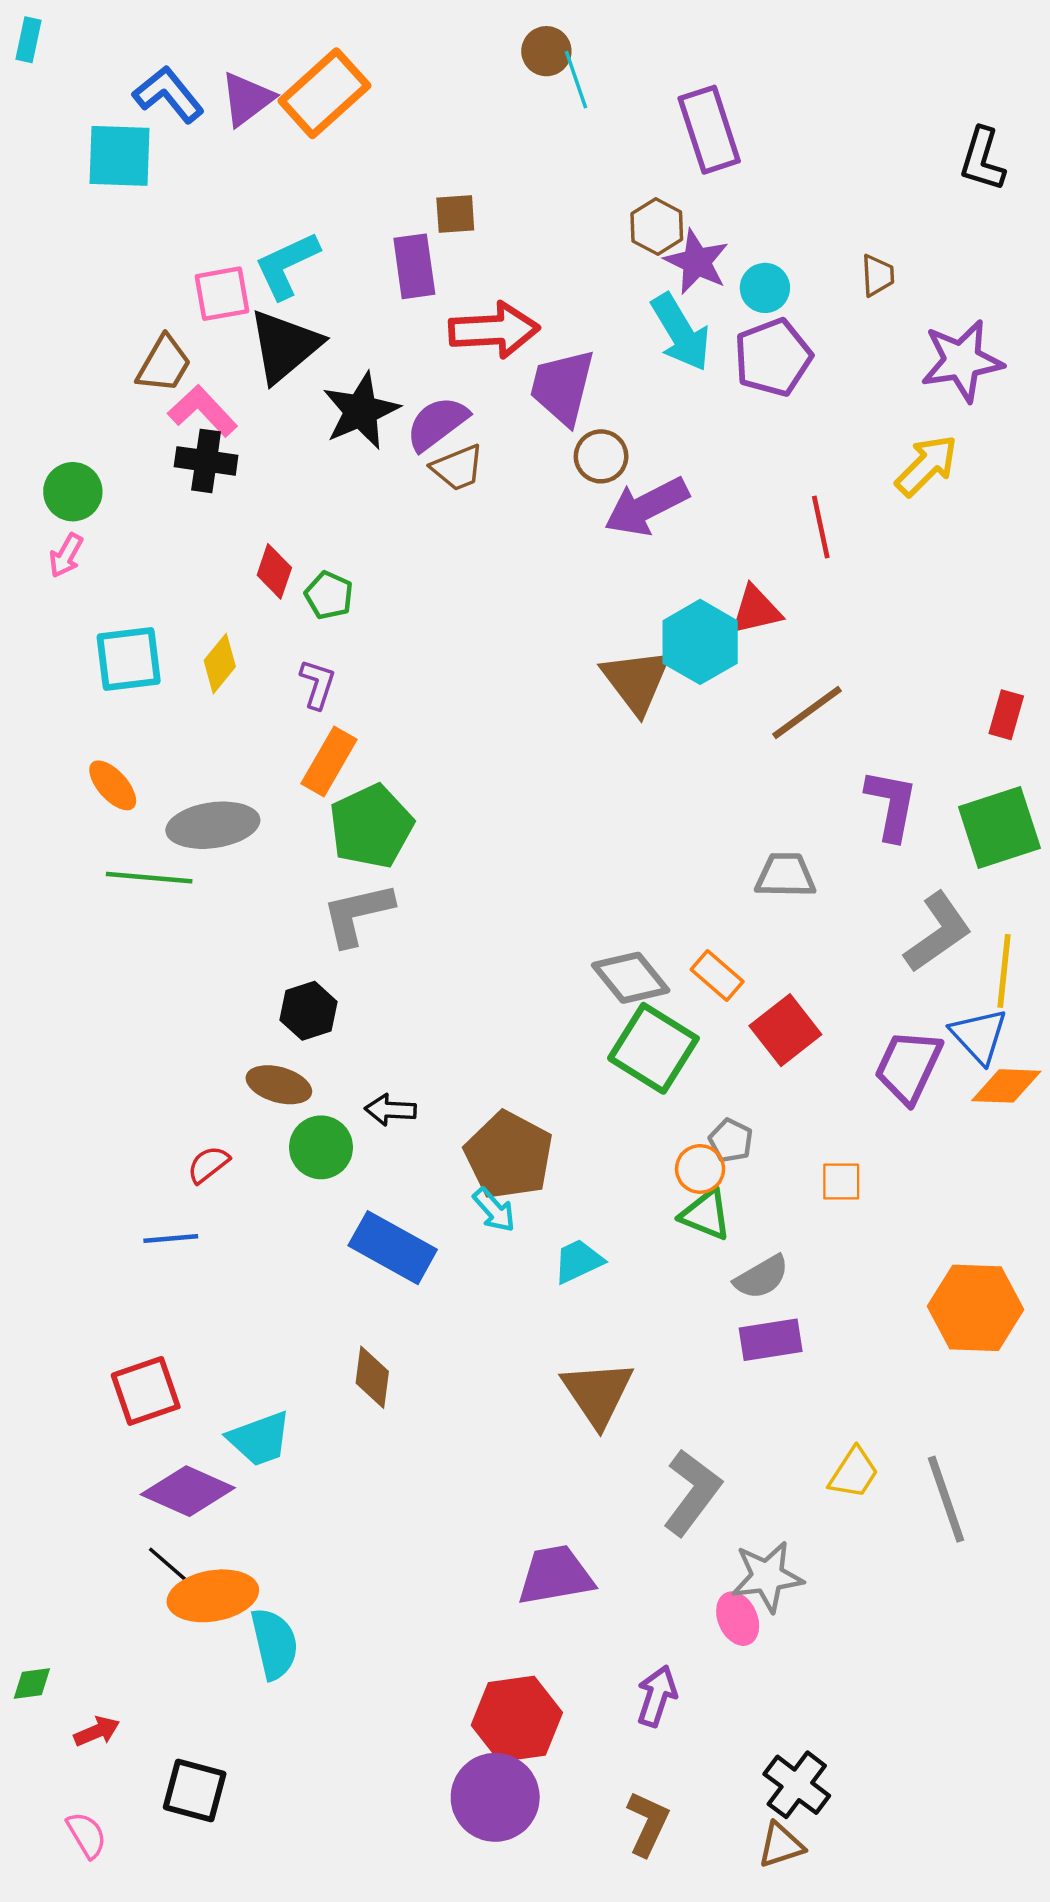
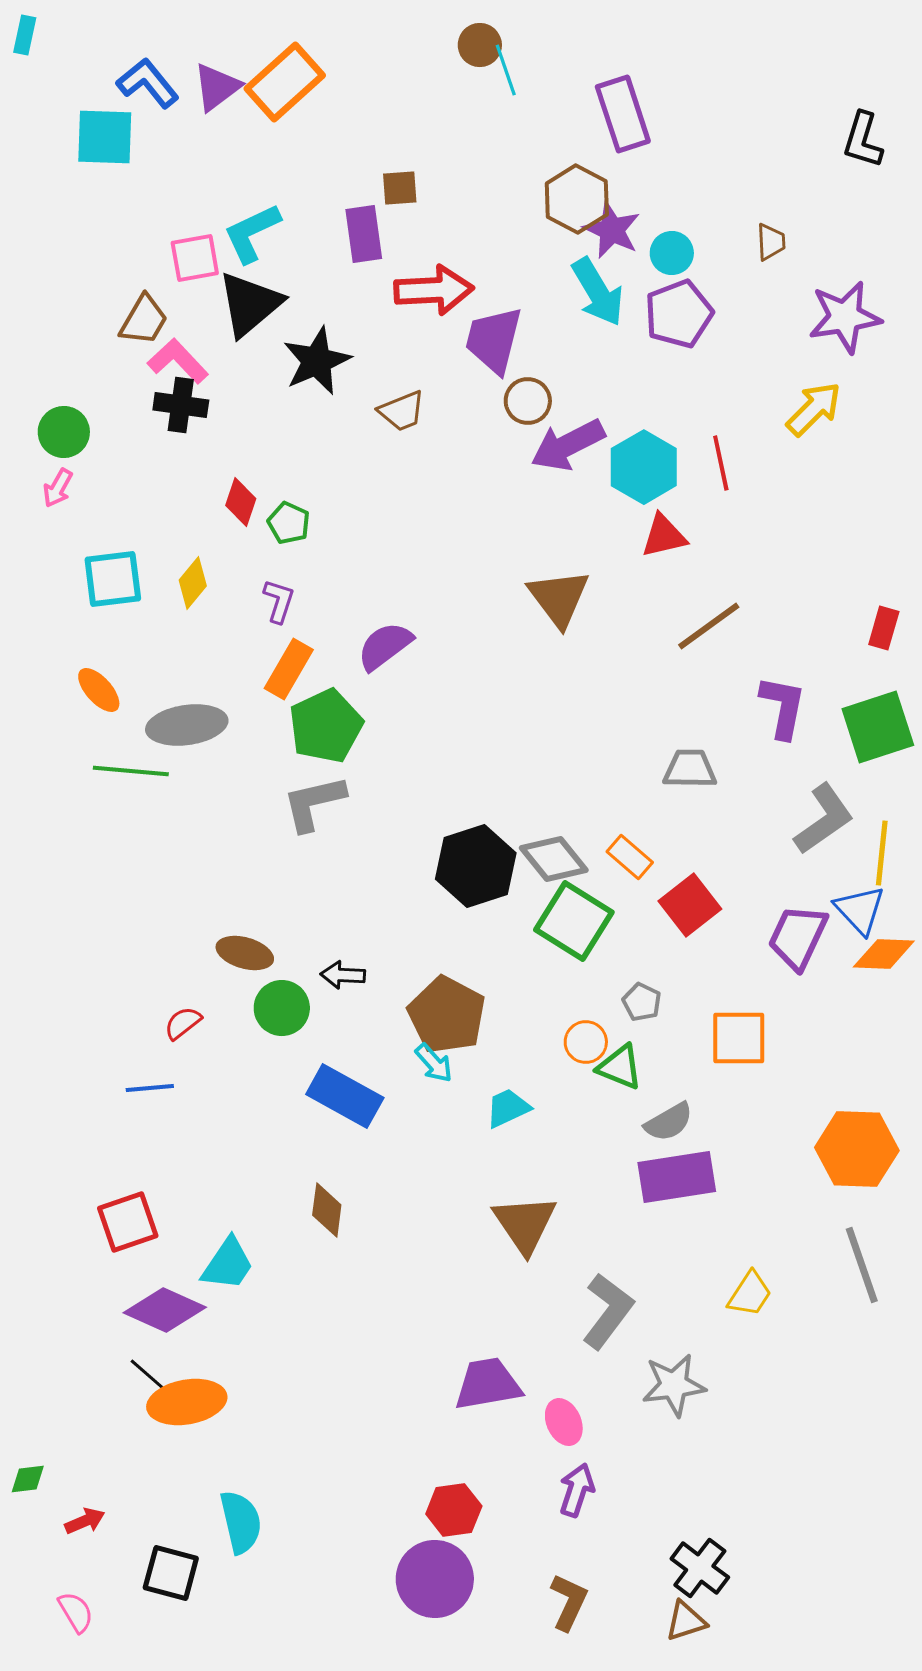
brown hexagon: (657, 226) -> (577, 199), size x1.4
purple semicircle: (437, 423) -> (385, 646), moved
cyan hexagon: (700, 642) -> (644, 467), moved
black hexagon: (308, 1011) -> (476, 866), moved, size x1.6
orange circle: (700, 1169) -> (586, 1042), moved
orange square: (841, 1182) -> (739, 1038), size x1.6
purple rectangle: (771, 1340) -> (677, 1177), size x1.4
cyan trapezoid: (260, 1439) -> (228, 1264), turned -36
gray line: (946, 1499) -> (862, 1265), moved
pink ellipse: (738, 1619) -> (564, 1422), moved
cyan semicircle: (274, 1644) -> (241, 1522), moved
red hexagon: (517, 1719) -> (454, 1510), size x0.7

